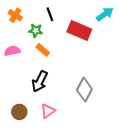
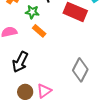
black arrow: (40, 81) -> (20, 62), moved
brown circle: (19, 112) -> (25, 92), moved

